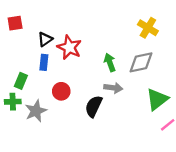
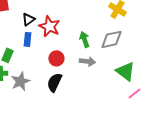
red circle: (61, 91) -> (56, 58), moved
green triangle: (157, 99) -> (125, 71), turned -45
black semicircle: (94, 106) -> (54, 82), moved

